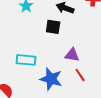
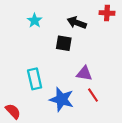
cyan rectangle: (26, 60) -> (35, 79), turned 72

